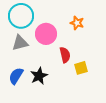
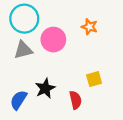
red semicircle: (65, 55) -> (75, 100), moved
blue semicircle: (16, 76) -> (18, 100), moved

